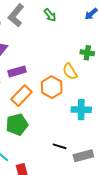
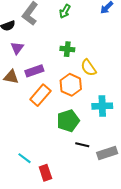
green arrow: (50, 15) -> (65, 11), turned 72
green cross: (87, 53) -> (67, 49), moved
green pentagon: (17, 124) -> (68, 121), moved

